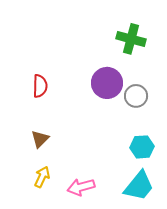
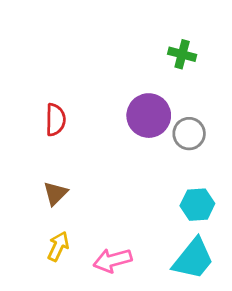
green cross: (131, 39) -> (182, 54), size x0.7

